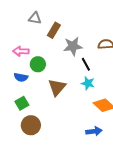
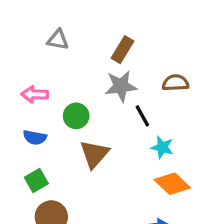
brown rectangle: (54, 30) -> (123, 50), moved
green circle: (38, 64) -> (76, 116), moved
cyan star: (88, 83) -> (162, 147), moved

